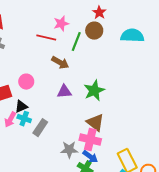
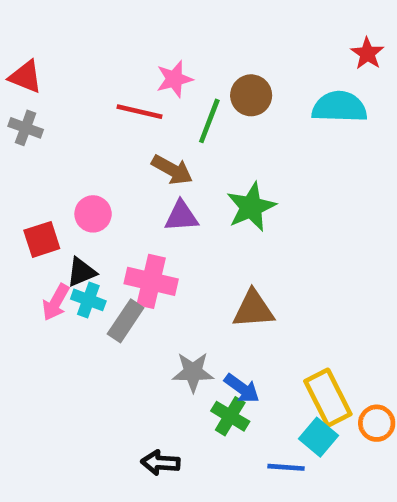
red star: (99, 13) -> (367, 53), moved
green star: (94, 91) -> (251, 207), moved
purple triangle: (64, 92) -> (181, 216), moved
brown triangle: (95, 123) -> (253, 309), turned -42
pink cross: (90, 140) -> (151, 281), moved

